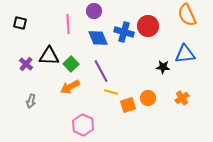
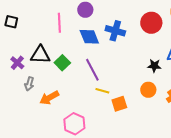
red circle: (148, 26) -> (151, 23), moved
orange arrow: (70, 87) -> (49, 98), moved
orange circle: (148, 98) -> (148, 90), moved
gray arrow: (31, 101) -> (29, 84), moved

